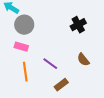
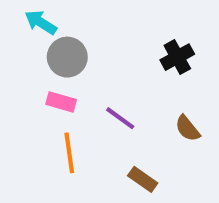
purple line: (50, 64) -> (120, 118), moved
brown rectangle: (61, 85) -> (143, 179), turned 72

